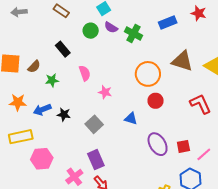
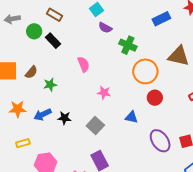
green circle: (91, 31) -> (34, 31), moved
green cross: (134, 33) -> (128, 45), moved
black rectangle: (63, 49) -> (53, 41), moved
pink semicircle: (85, 73) -> (83, 64), moved
yellow rectangle: (21, 137) -> (23, 143), size x0.6

